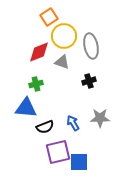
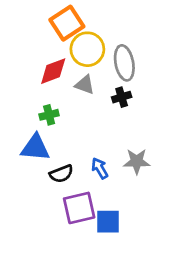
orange square: (49, 17) -> (67, 23), size x1.4
black cross: (89, 81) -> (122, 97), moved

